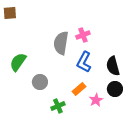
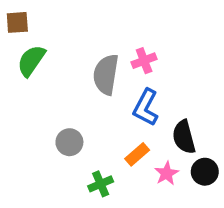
green semicircle: (18, 62) -> (31, 61), moved
black semicircle: (113, 66) -> (184, 137), moved
black circle: (115, 89) -> (205, 172), moved

